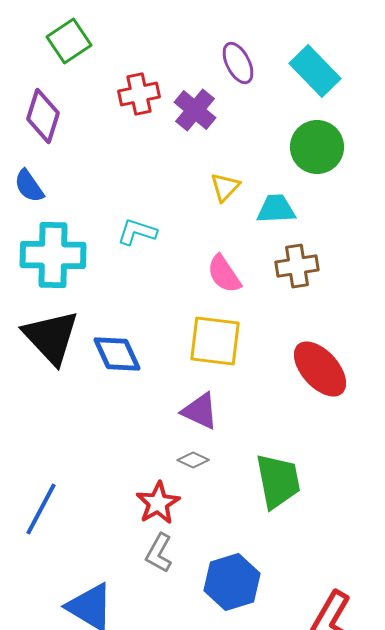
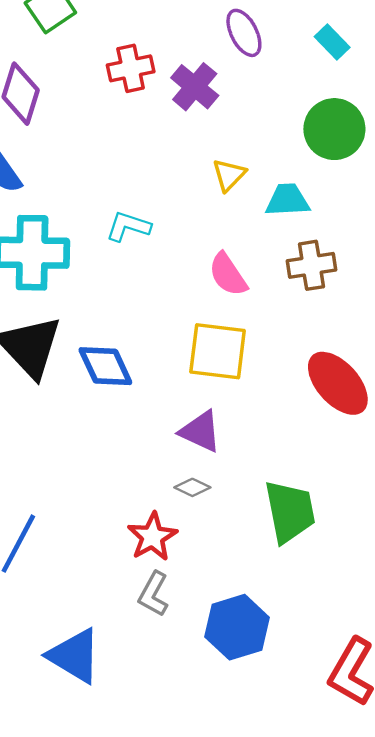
cyan rectangle: (315, 71) -> (332, 42), size x0.6

